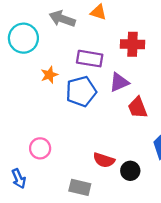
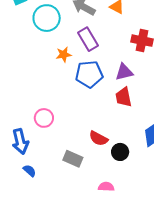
purple rectangle: (90, 59) -> (88, 39), moved, turned 40
red trapezoid: (138, 108) -> (124, 97), moved
blue arrow: (19, 179) -> (20, 141), size x1.4

